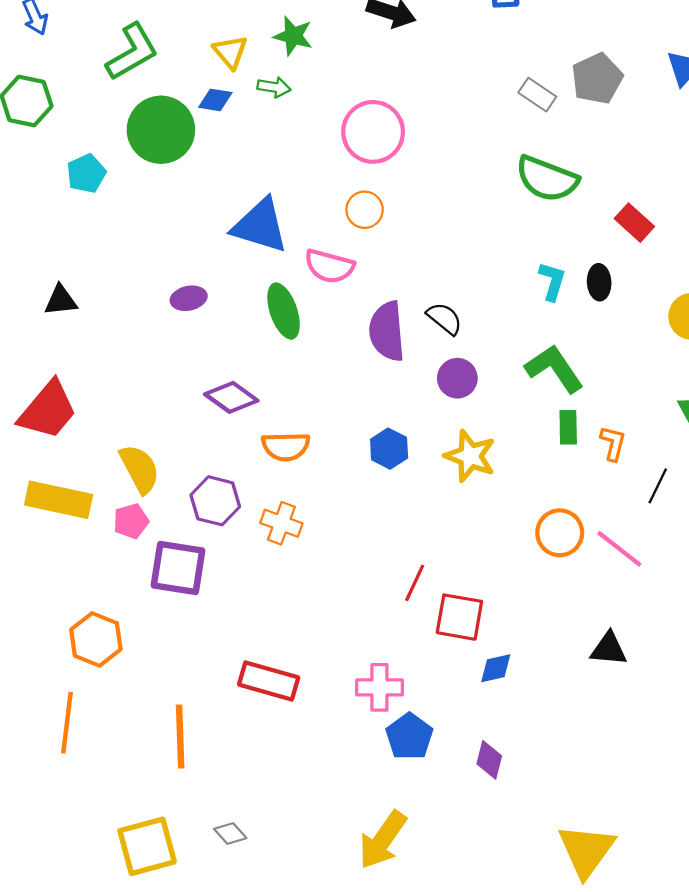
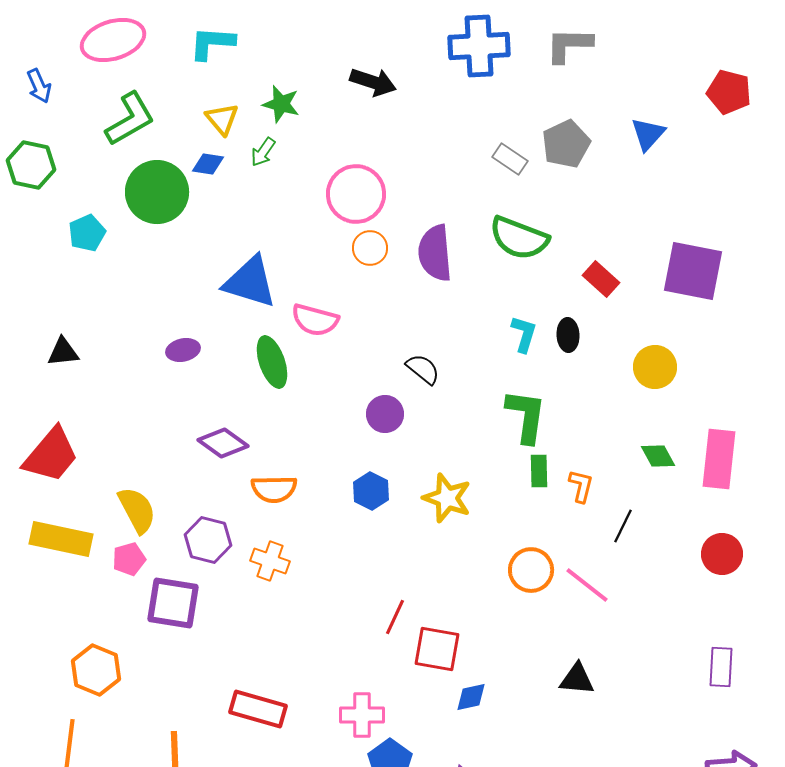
green arrow: (274, 87) -> (263, 152), turned 116
orange circle: (365, 210) -> (370, 248), moved
purple semicircle: (387, 331) -> (435, 253), moved
green L-shape: (554, 369) -> (526, 416), turned 42
purple circle: (457, 378) -> (385, 414), moved

